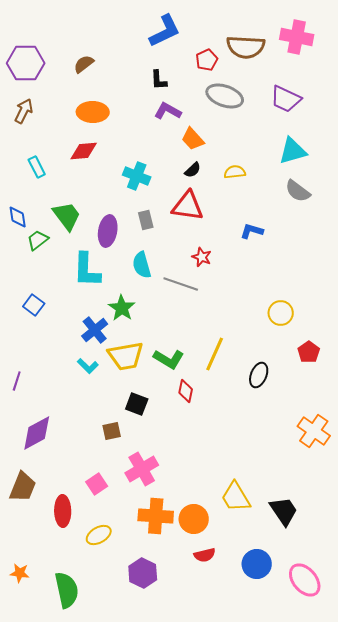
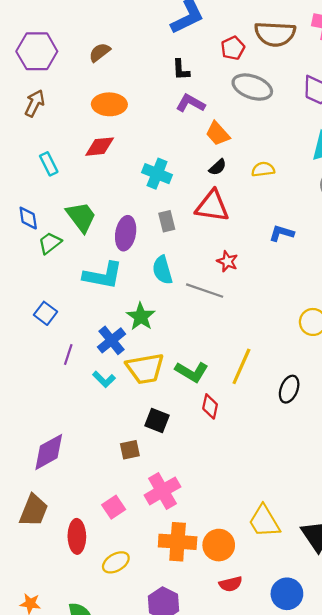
cyan L-shape: (87, 270) -> (103, 275), turned -81
purple line: (17, 381) -> (68, 354), moved

